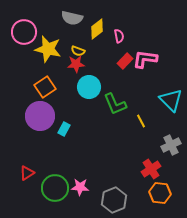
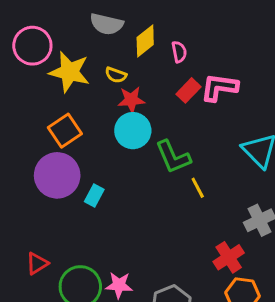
red star: (76, 64) -> (131, 100), moved
yellow line: (141, 121) -> (198, 188), moved

